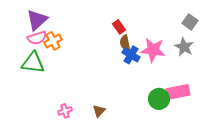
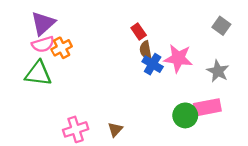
gray star: (184, 47) -> (218, 71), moved
pink cross: (65, 111) -> (76, 129), size x1.5

